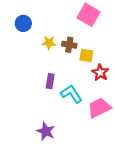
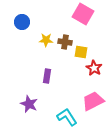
cyan L-shape: (71, 94) -> (67, 117), moved
purple star: (46, 131) -> (29, 104), moved

